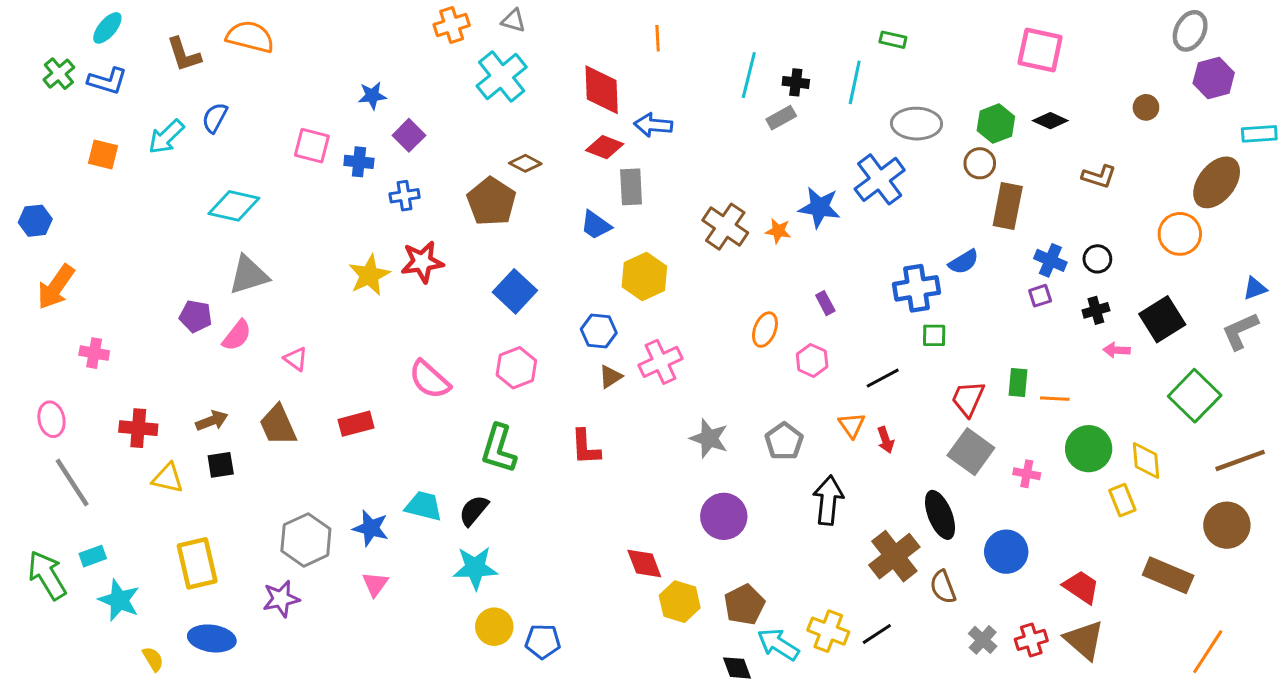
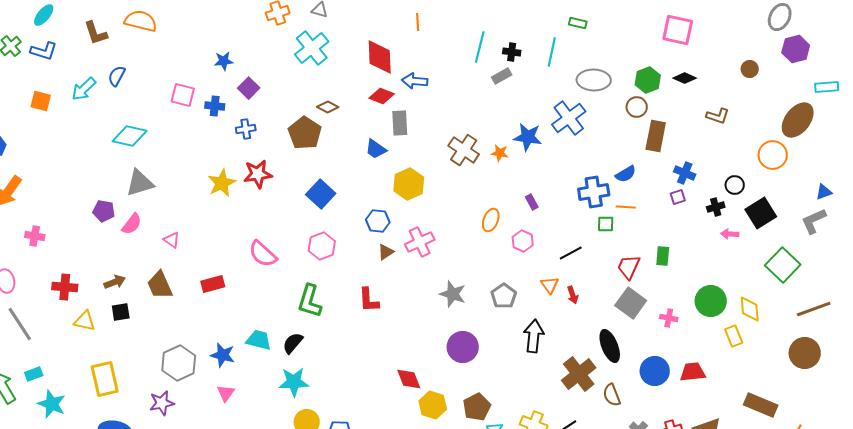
black circle: (1097, 259) -> (735, 185), moved
orange line: (1055, 399) -> (626, 207), moved
brown rectangle: (1168, 575) -> (761, 405), moved
red trapezoid: (1081, 587) -> (693, 372), moved, turned -40

